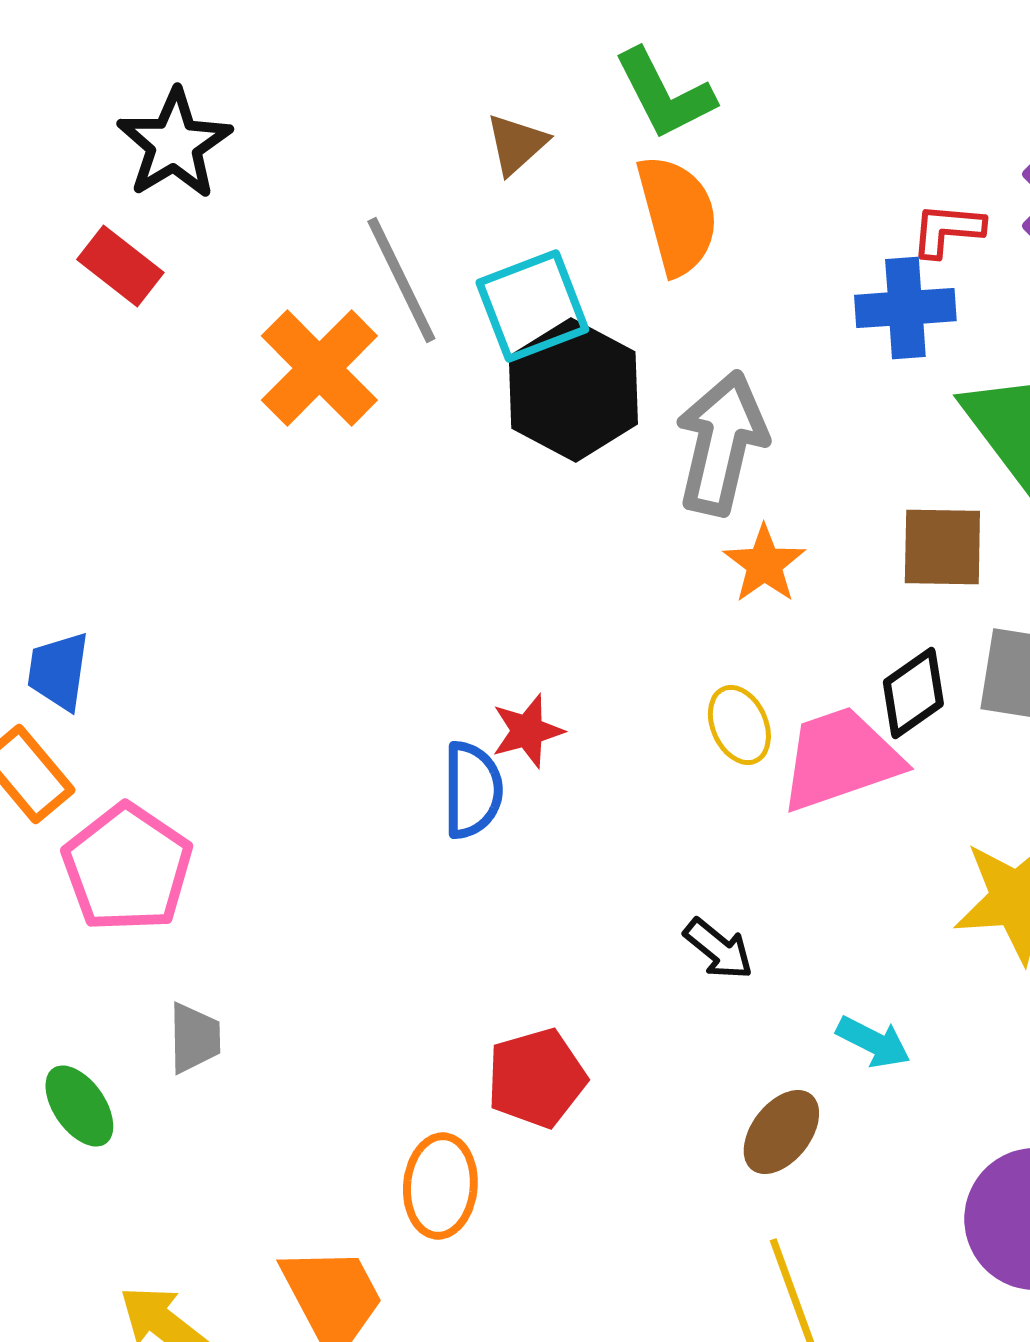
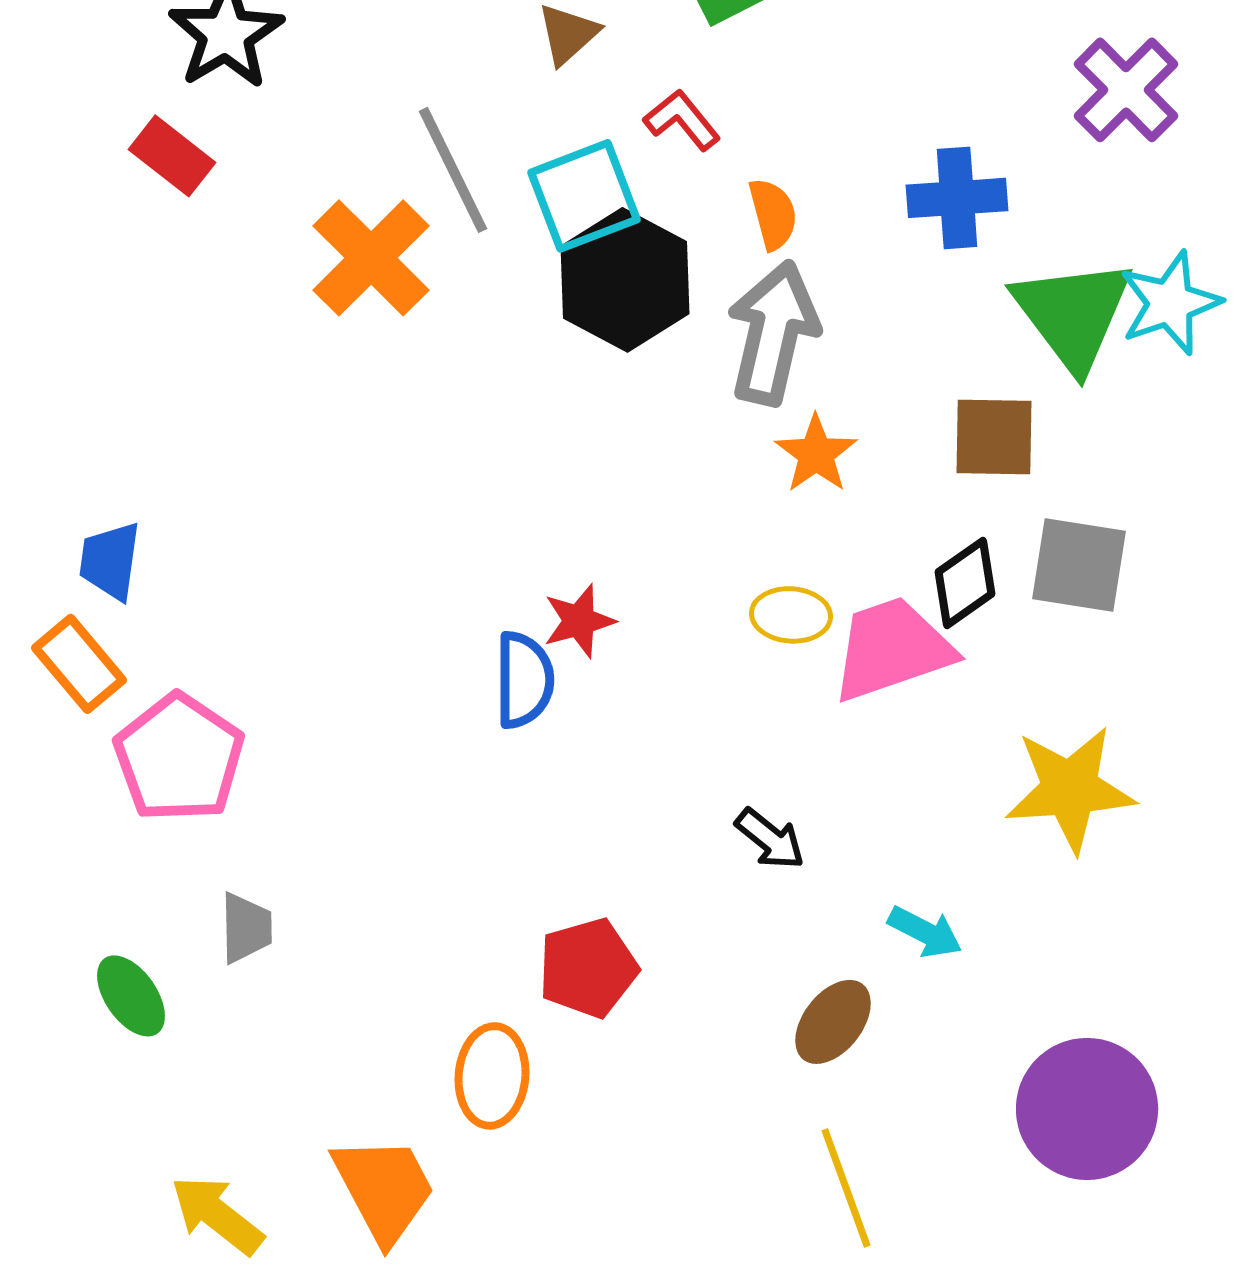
orange semicircle: (677, 215) -> (773, 214), moved, size x0.6
red L-shape: (947, 230) -> (682, 120), moved, turned 46
yellow ellipse: (739, 725) -> (791, 615), turned -62

